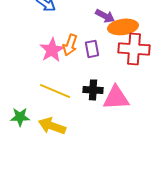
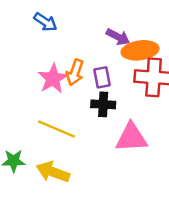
black cross: (93, 90) -> (103, 104), moved

